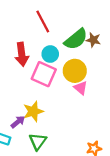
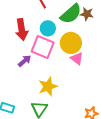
yellow star: (33, 111) -> (48, 86), moved
purple arrow: (18, 122) -> (25, 61), moved

